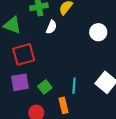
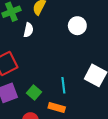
orange rectangle: (63, 105) -> (57, 108), turned -49

